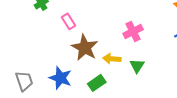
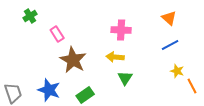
pink cross: (133, 32) -> (121, 30), moved, turned 30
yellow arrow: (112, 59) -> (115, 57), moved

